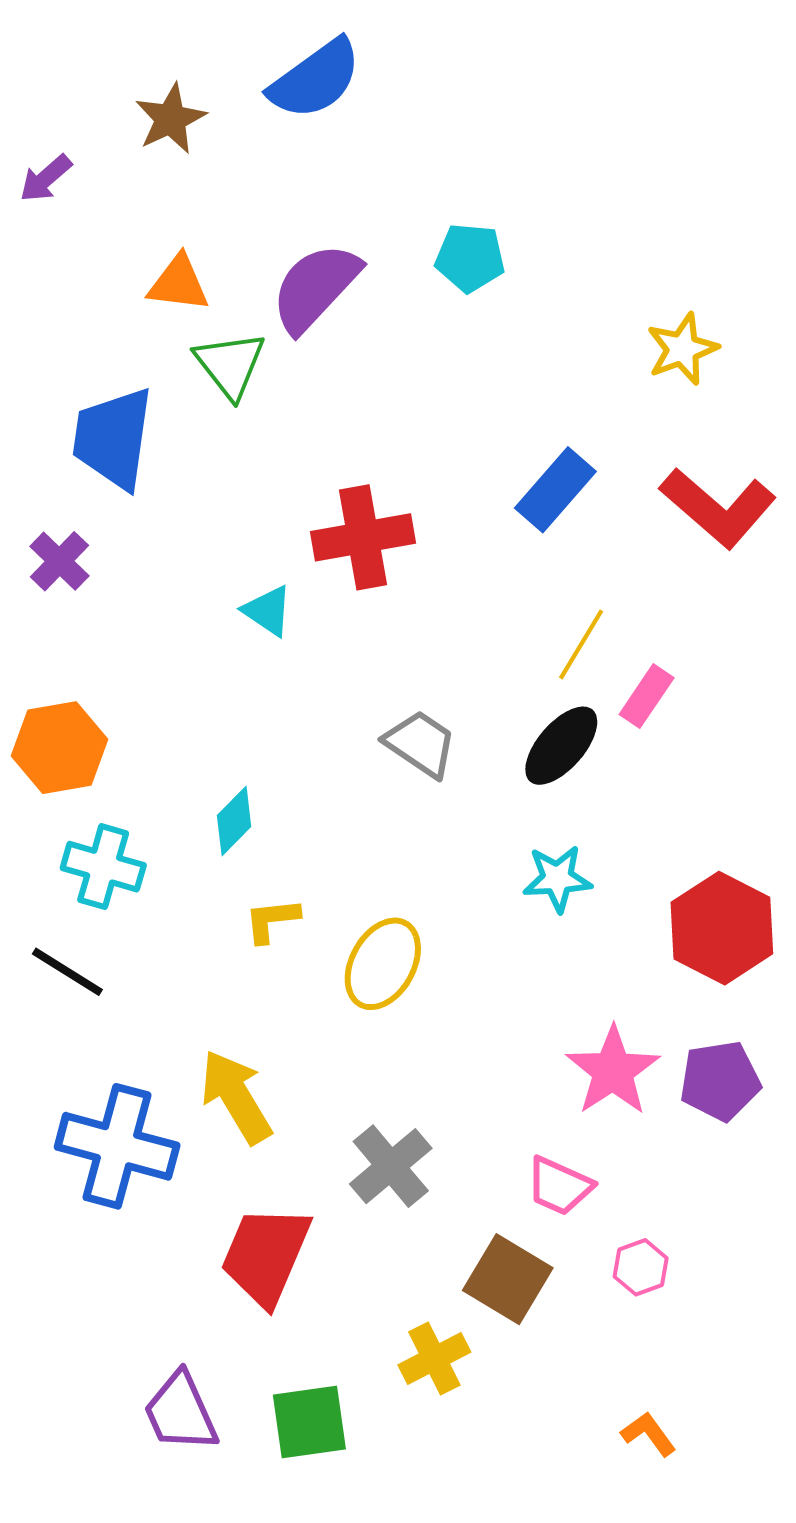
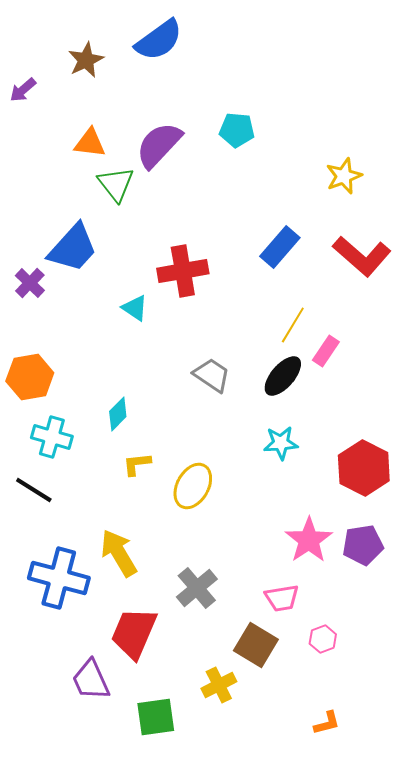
blue trapezoid: (113, 438) -> (73, 248), moved, turned -146
pink trapezoid: (559, 1186) -> (282, 598), turned -33
purple trapezoid: (180, 1412) -> (91, 680), moved
orange L-shape: (649, 1434) -> (327, 723), turned 112

